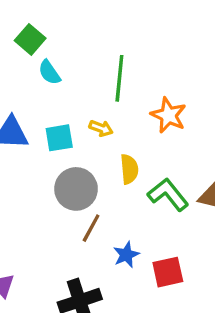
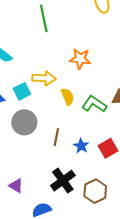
green line: (119, 78) -> (44, 18), moved
yellow arrow: (101, 128) -> (44, 78), size x1.6
gray circle: (76, 189) -> (24, 122), moved

